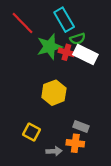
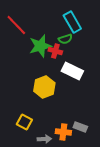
cyan rectangle: (64, 20) -> (72, 22), moved
white rectangle: (85, 54) -> (72, 71), moved
gray rectangle: (81, 126) -> (80, 127), moved

